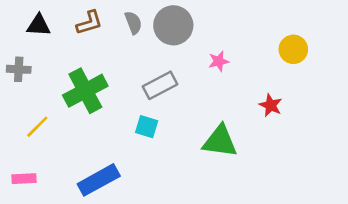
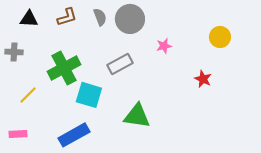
cyan square: (147, 127) -> (89, 95), moved, size x1.5
green triangle: (220, 141) -> (137, 116), moved

